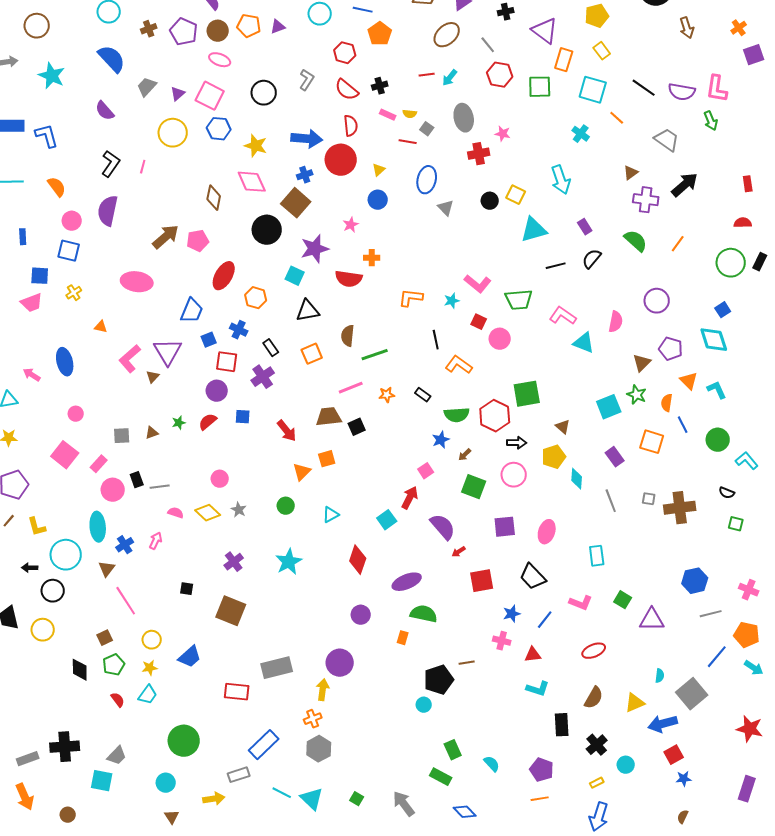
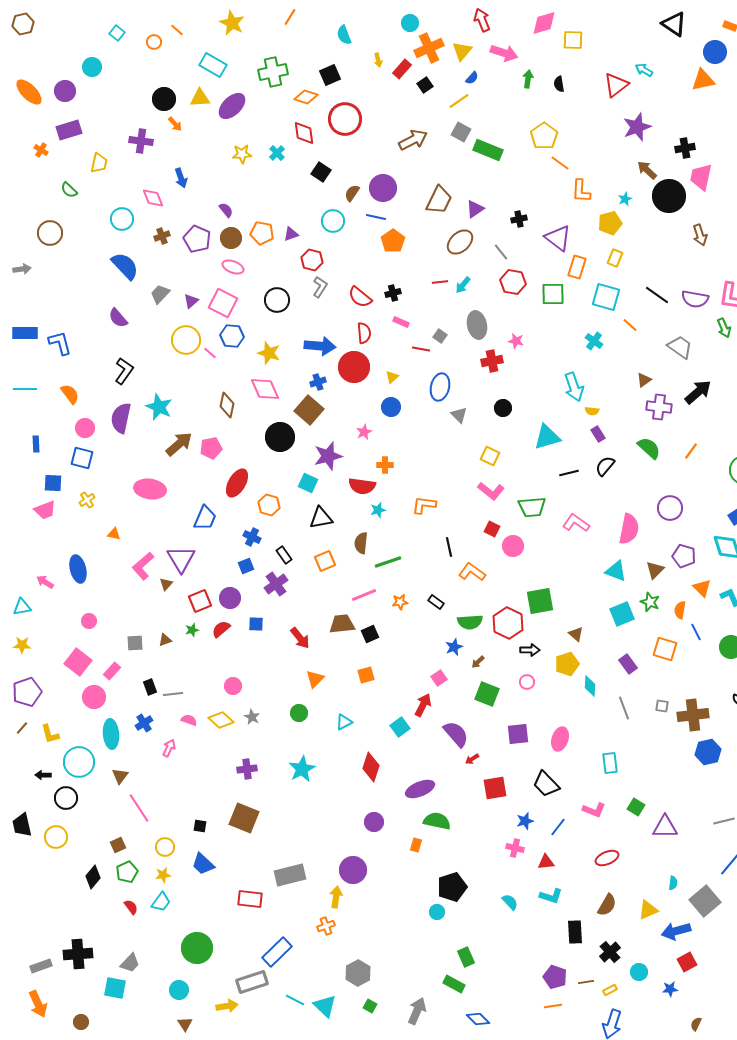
yellow rectangle: (602, 51) -> (615, 258), turned 60
red hexagon: (345, 53) -> (312, 260), moved
cyan star: (52, 76) -> (159, 407), moved
yellow semicircle: (410, 114) -> (592, 411), moved
pink line: (143, 167) -> (210, 353), moved, turned -64
yellow square: (516, 195) -> (490, 456), moved
cyan star: (452, 301) -> (378, 510), moved
pink semicircle: (616, 322) -> (629, 529), size x1.4
blue square: (209, 340) -> (246, 566), moved
cyan triangle: (584, 343) -> (616, 571), moved
red square: (227, 362) -> (200, 601), moved, turned -30
orange square: (327, 459) -> (366, 675), moved
pink circle: (514, 475) -> (527, 682), size x0.6
pink circle: (113, 490) -> (94, 697), moved
blue cross: (125, 545) -> (144, 723), moved
purple cross: (234, 562) -> (247, 769), turned 30
blue hexagon: (695, 581) -> (708, 752), moved
black square: (187, 589) -> (200, 826), moved
blue trapezoid: (190, 657) -> (203, 864), turned 85
brown line: (467, 663) -> (586, 982), moved
black diamond: (80, 670) -> (93, 877), turned 40
gray hexagon: (319, 749) -> (358, 973), moved
cyan semicircle: (492, 764) -> (510, 902), moved
gray rectangle: (239, 775) -> (252, 982), size x1.4
blue star: (684, 779) -> (670, 989), moved
gray arrow: (404, 804) -> (417, 1011), turned 60

